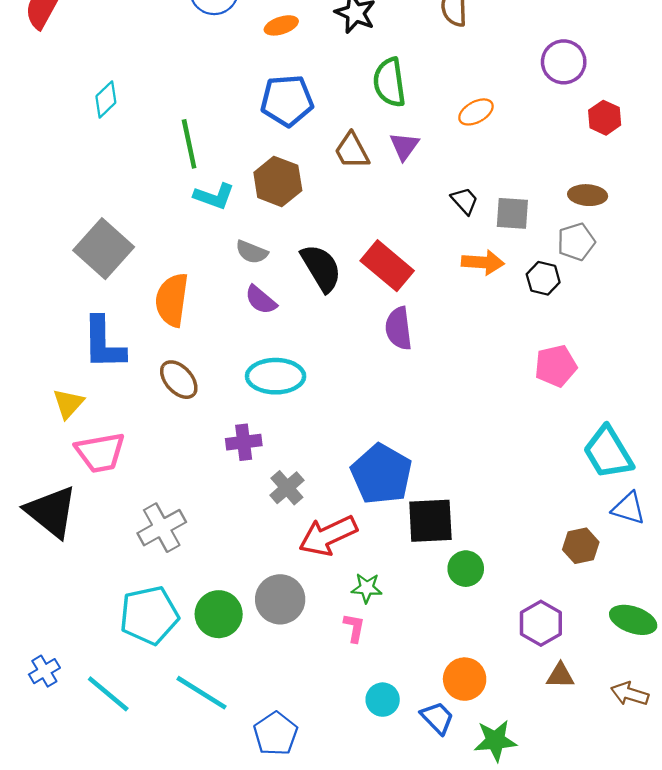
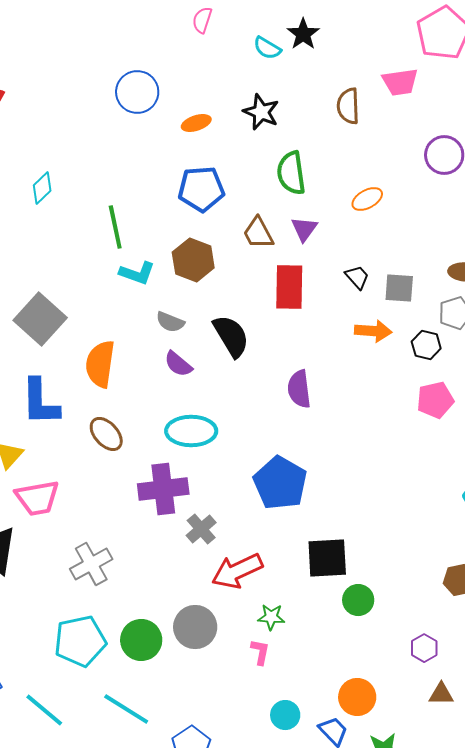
red rectangle: (387, 266) -> (289, 287), moved, turned 51
pink pentagon: (556, 366) -> (435, 400), moved
purple cross: (244, 442) -> (163, 489), size x1.6
blue pentagon: (381, 474) -> (280, 483), moved
purple hexagon: (541, 623) -> (424, 648), size x0.7

